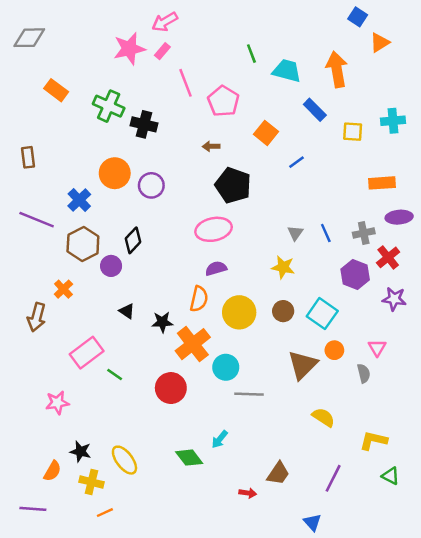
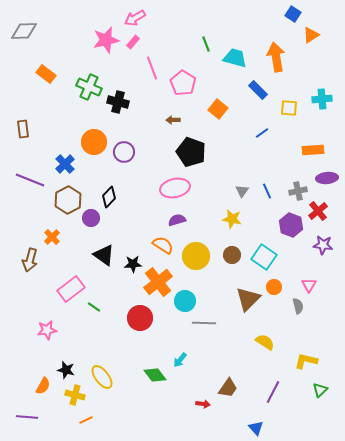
blue line: (297, 162) -> (262, 133), moved
orange semicircle: (199, 299) -> (163, 245), turned -70
black triangle: (127, 311) -> (104, 255), size x1.6
green triangle: (391, 476) -> (320, 390), turned 49

